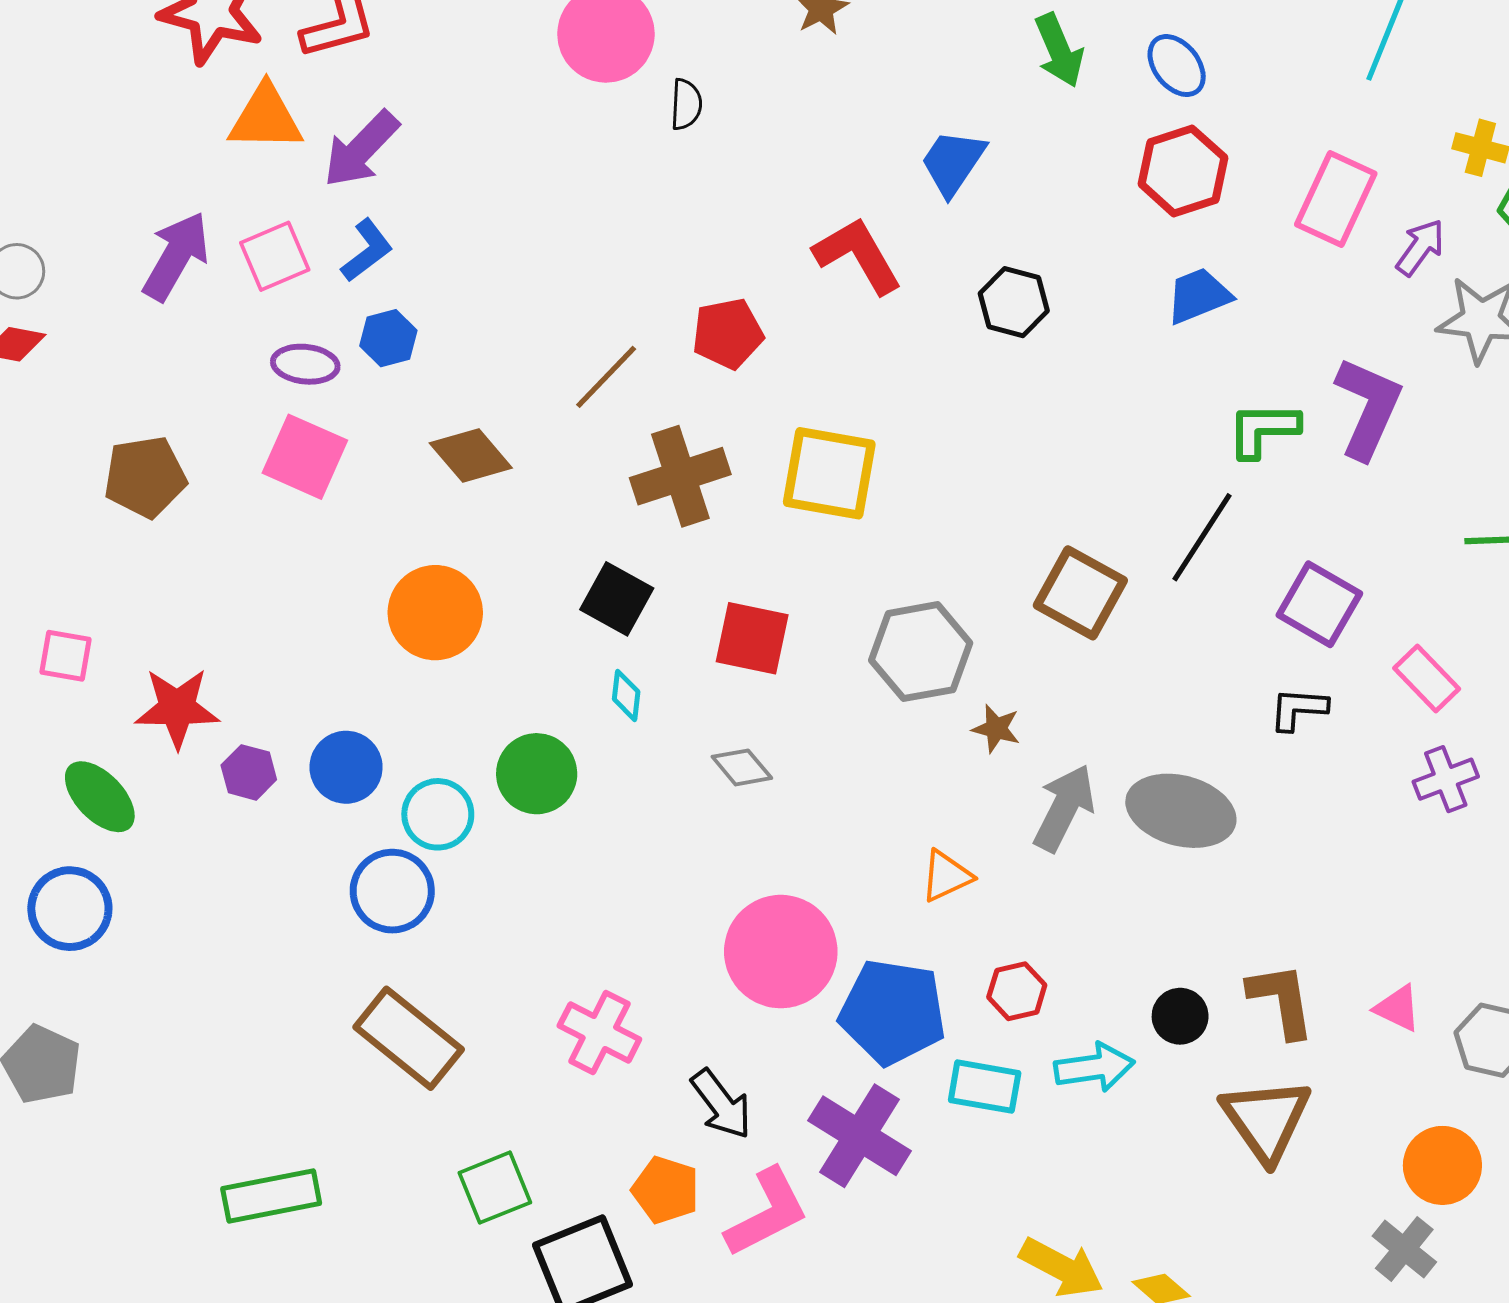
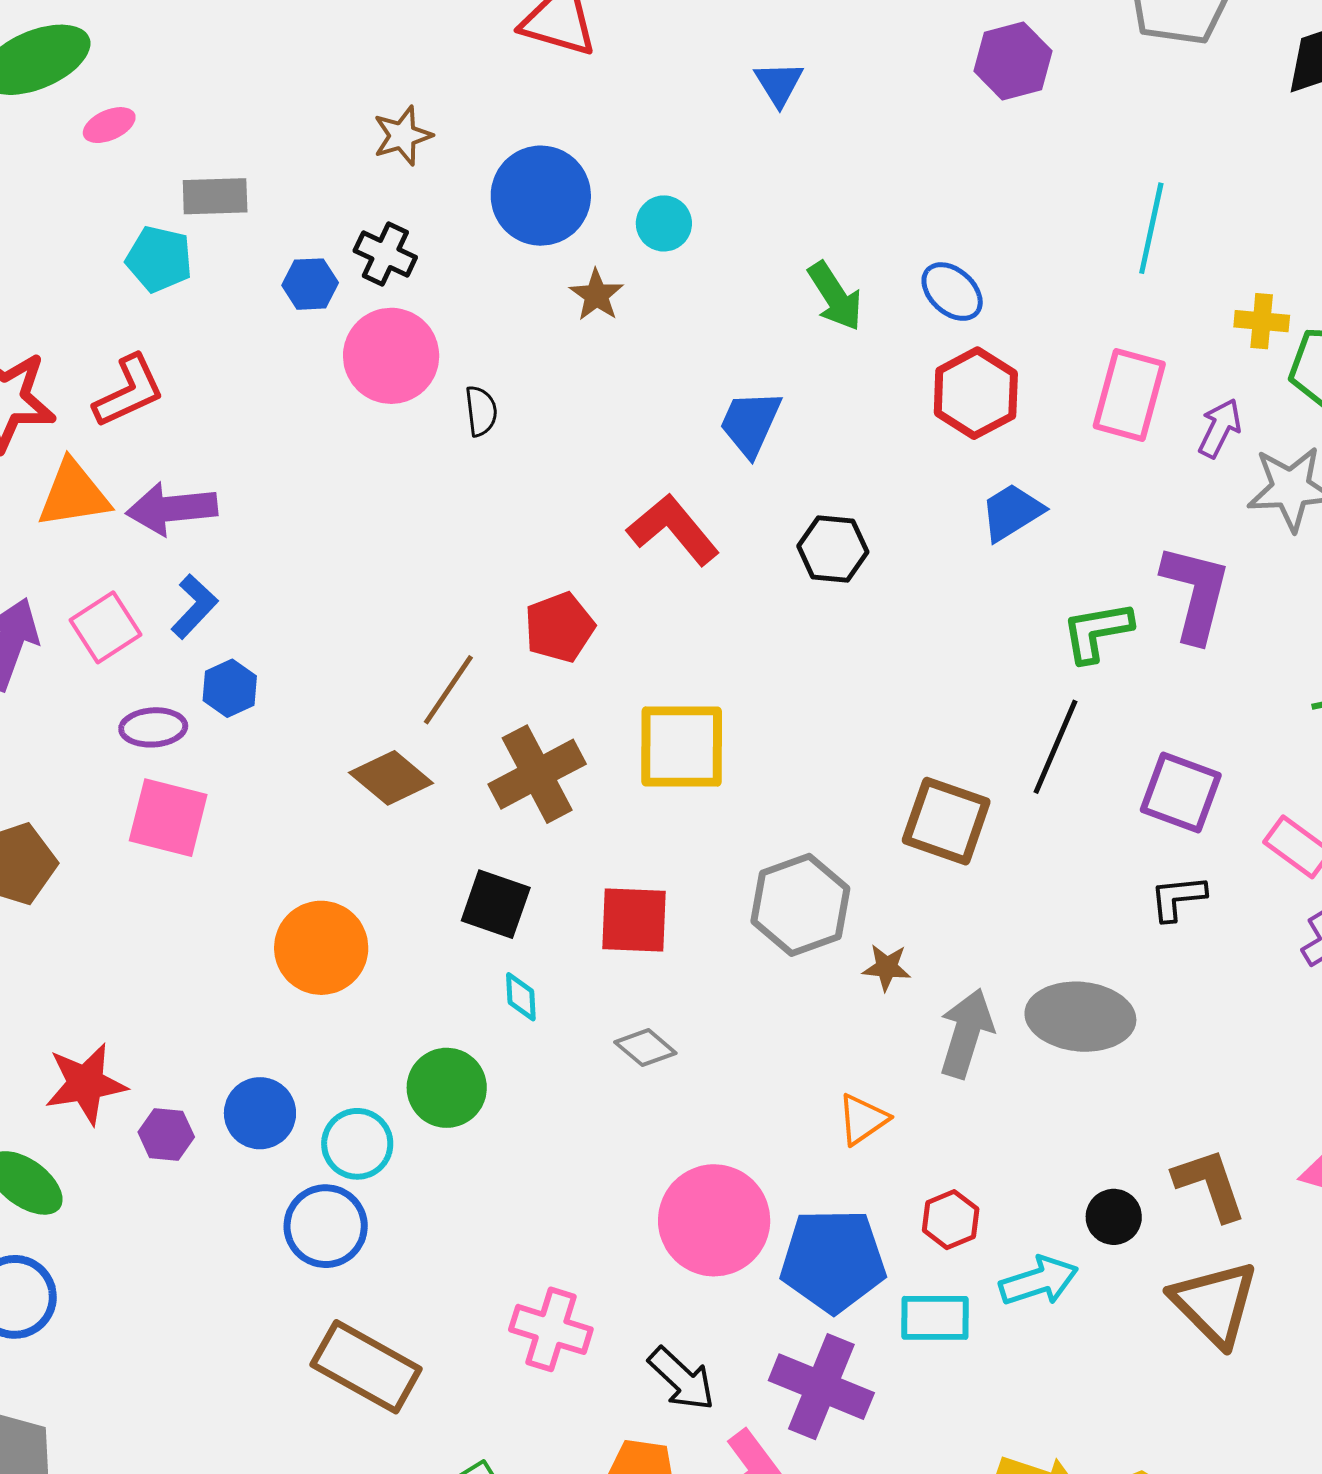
purple arrow: (361, 149) -> (172, 509), turned 50
brown diamond: (471, 456) -> (391, 778), moved

